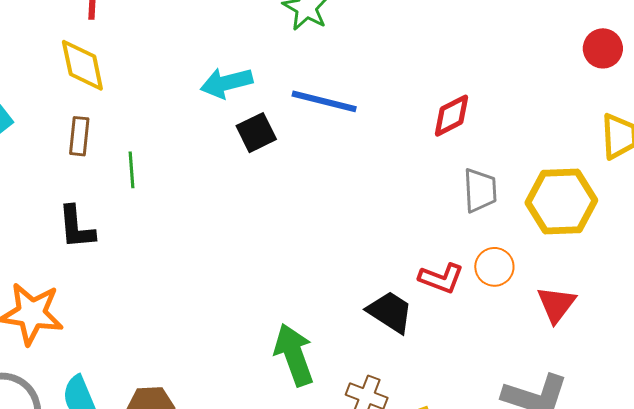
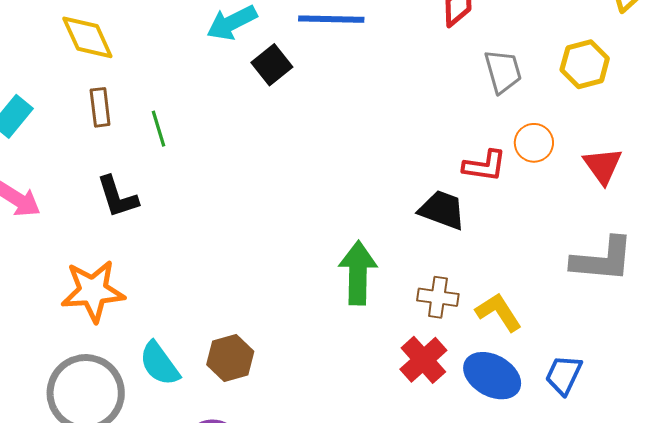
yellow hexagon: (561, 201) -> (585, 64), size x0.7
green arrow: (294, 355) -> (358, 273), turned 34

